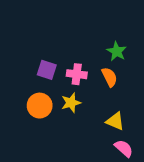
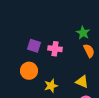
orange semicircle: (110, 77) -> (89, 51), moved
yellow star: (71, 103) -> (51, 86), moved

